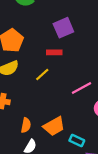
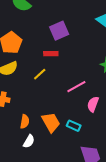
orange trapezoid: (54, 126) -> (51, 122), turned -90
cyan rectangle: (77, 141) -> (74, 126), moved

